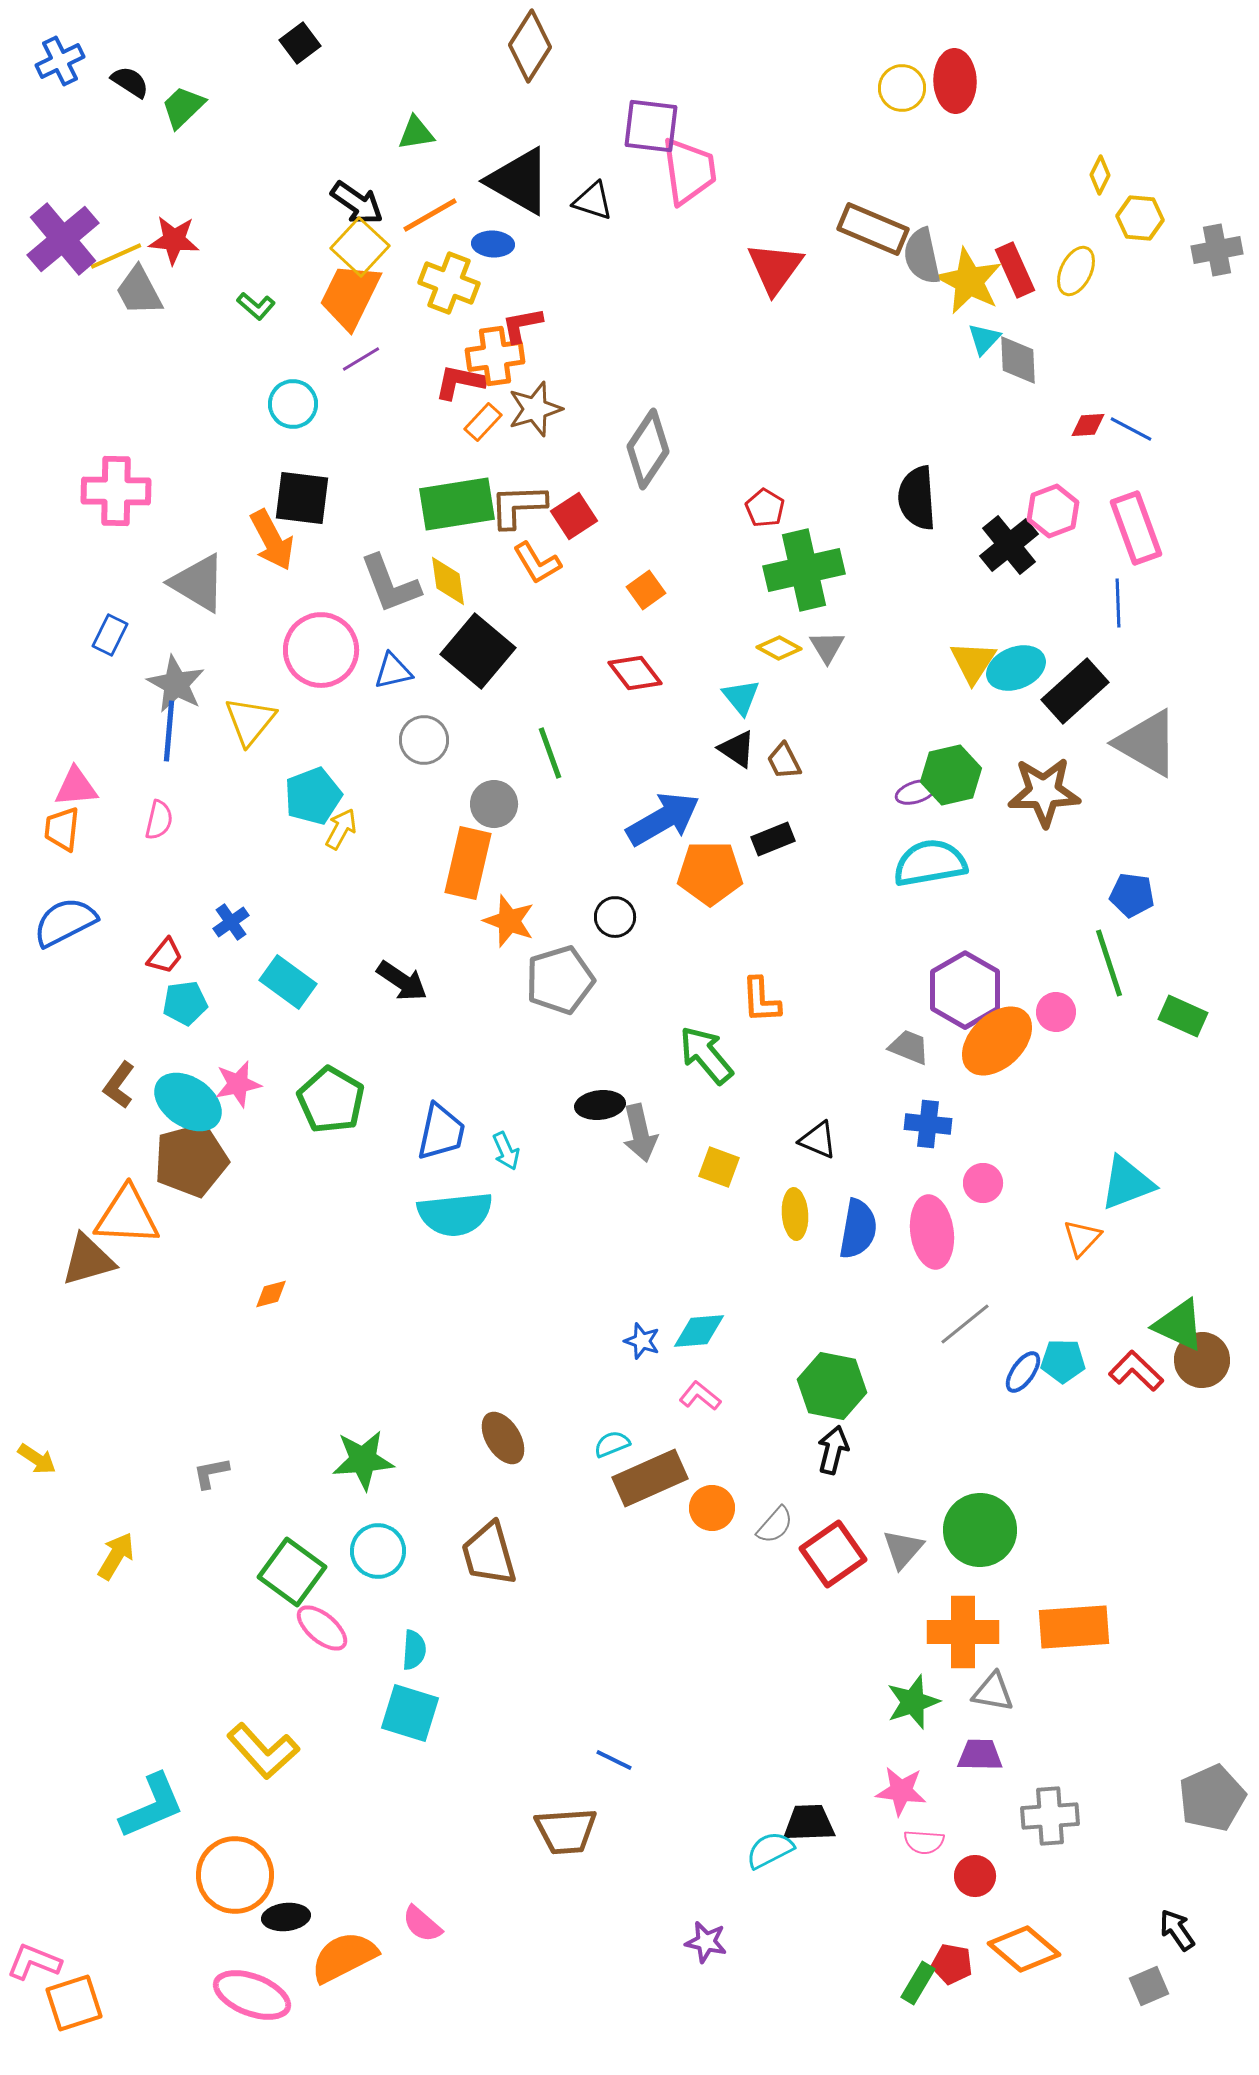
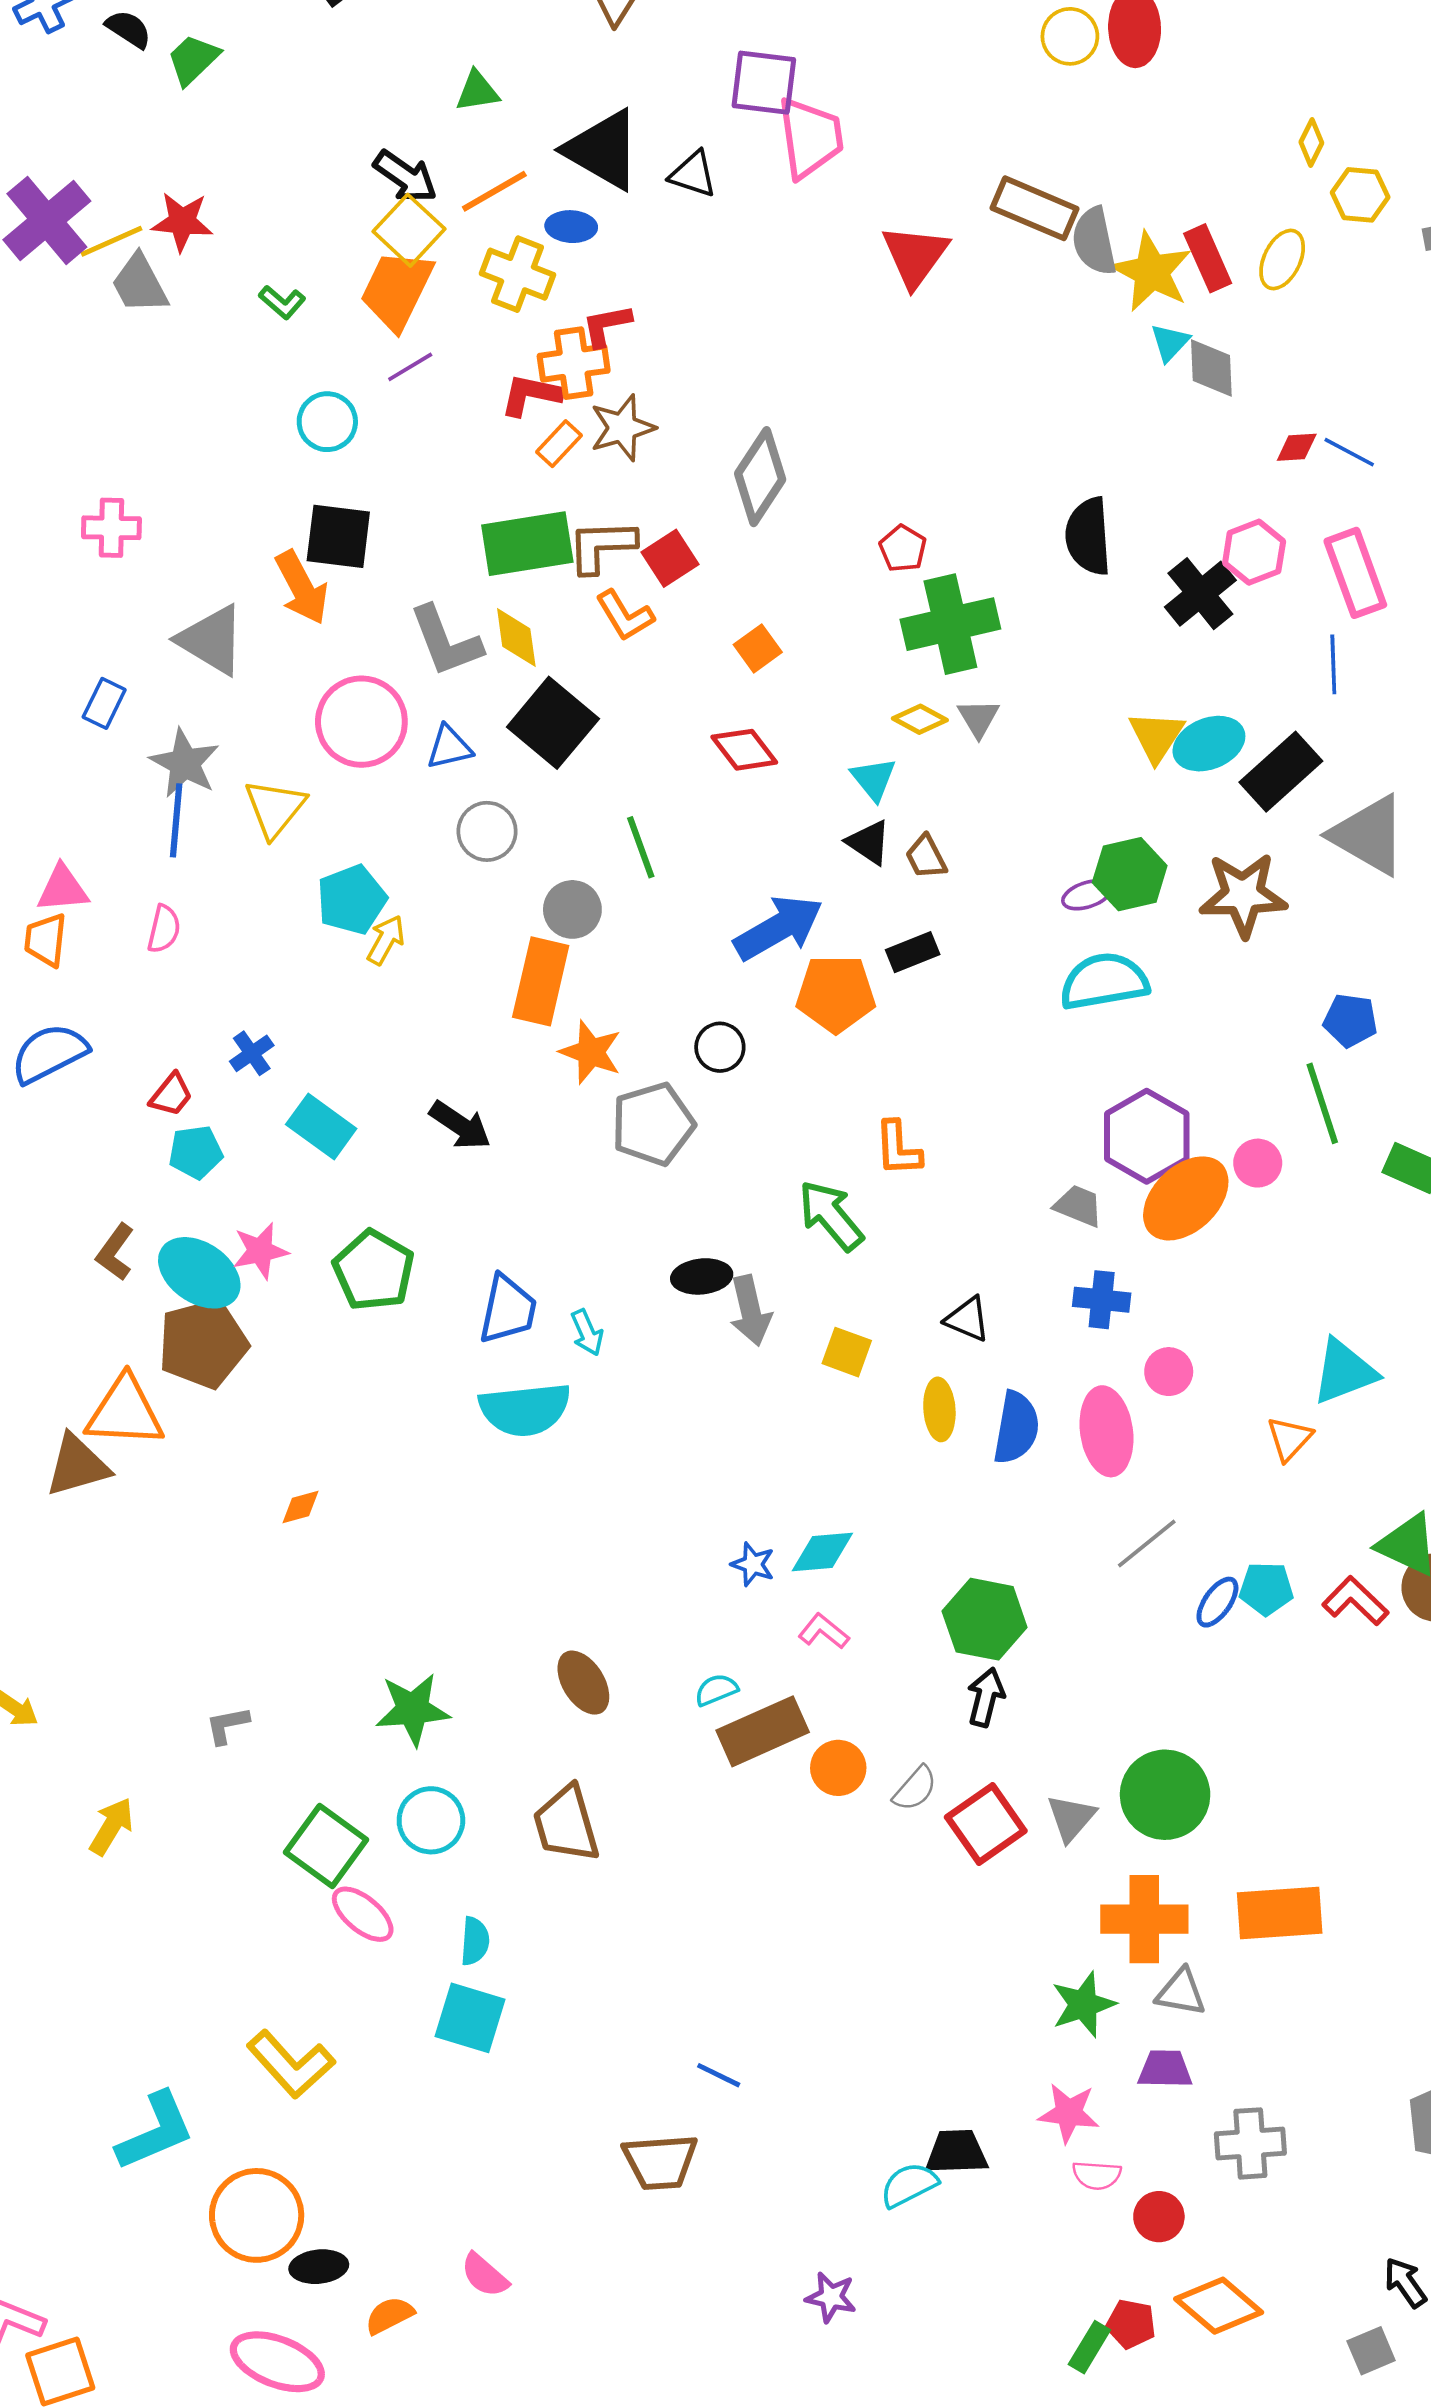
pink cross: (116, 491) -> (111, 528), size x0.7
orange semicircle: (344, 1957) -> (389, 2315), size x0.6

